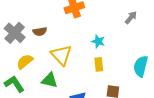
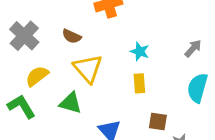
gray arrow: (131, 18) -> (193, 48), moved
brown semicircle: (40, 31) -> (72, 36), moved, turned 32

